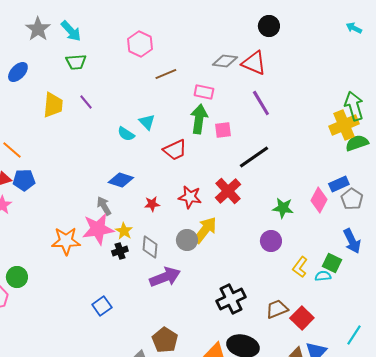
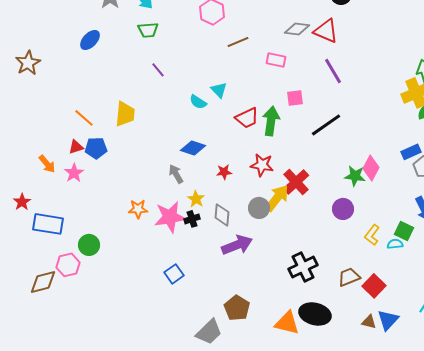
yellow trapezoid: (53, 105) -> (125, 114), moved
green arrow: (199, 119) -> (271, 121), moved
red cross: (228, 191) -> (296, 182), moved
pink diamond: (319, 200) -> (371, 168), moved
pink star: (98, 229) -> (170, 217), moved
orange star: (66, 241) -> (138, 209), size x0.7

